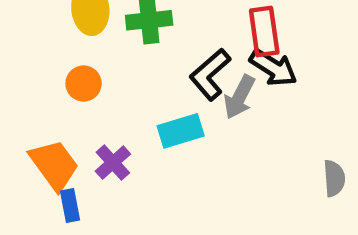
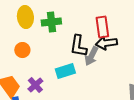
black arrow: (273, 68) -> (106, 43), turned 140
black L-shape: (210, 74) -> (78, 46), turned -40

